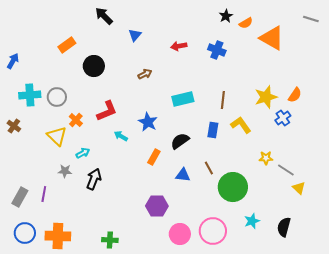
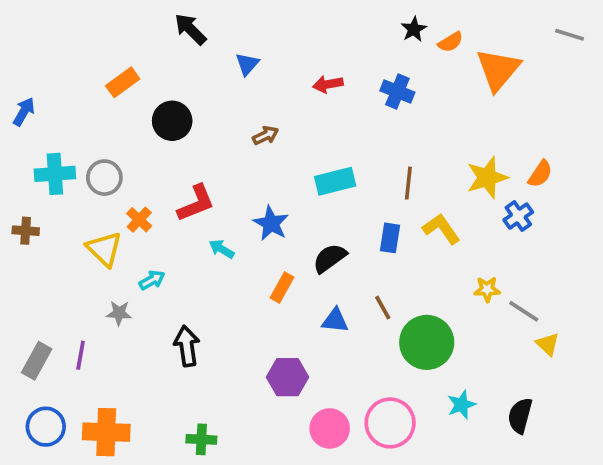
orange triangle: (272, 38) -> (498, 70), turned 40
brown cross: (14, 126) -> (26, 231), turned -32
black arrow: (94, 179) -> (187, 346), moved, turned -30

